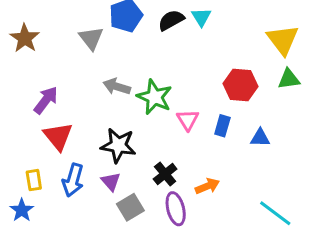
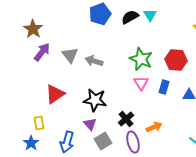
gray triangle: (91, 38) -> (70, 55), moved
green star: (155, 97) -> (141, 59), moved
purple arrow: (46, 100) -> (42, 52), moved
red triangle: (58, 136) -> (55, 94), turned 35
blue arrow: (73, 180) -> (67, 142), moved

